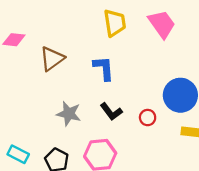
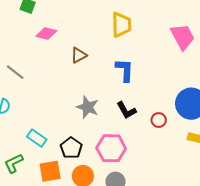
yellow trapezoid: (115, 23) -> (121, 25), moved
brown triangle: (52, 59) -> (79, 55), size x0.7

